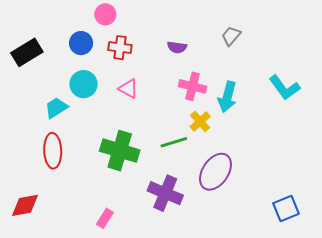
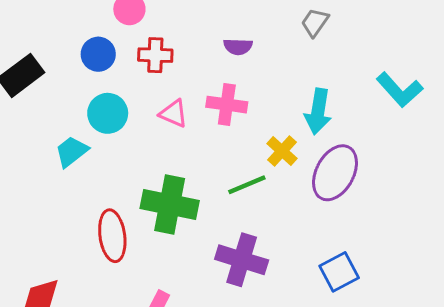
pink cross: (193, 86) -> (227, 105), moved
red ellipse: (53, 151) -> (112, 236), moved
purple ellipse: (215, 172) -> (335, 173), moved
blue square: (286, 209) -> (339, 272), moved

